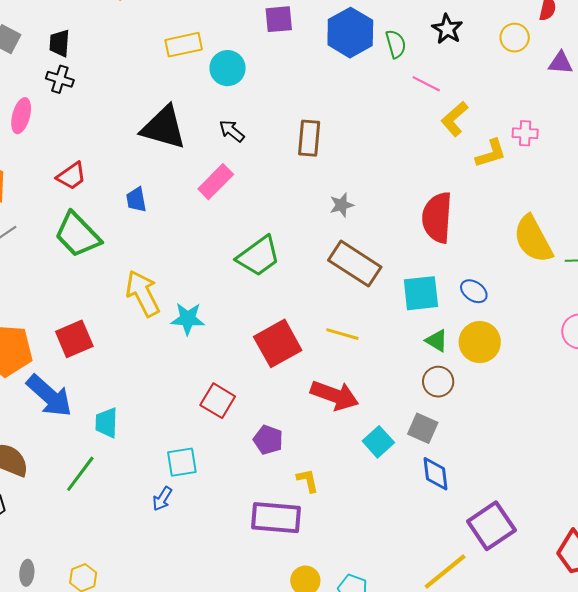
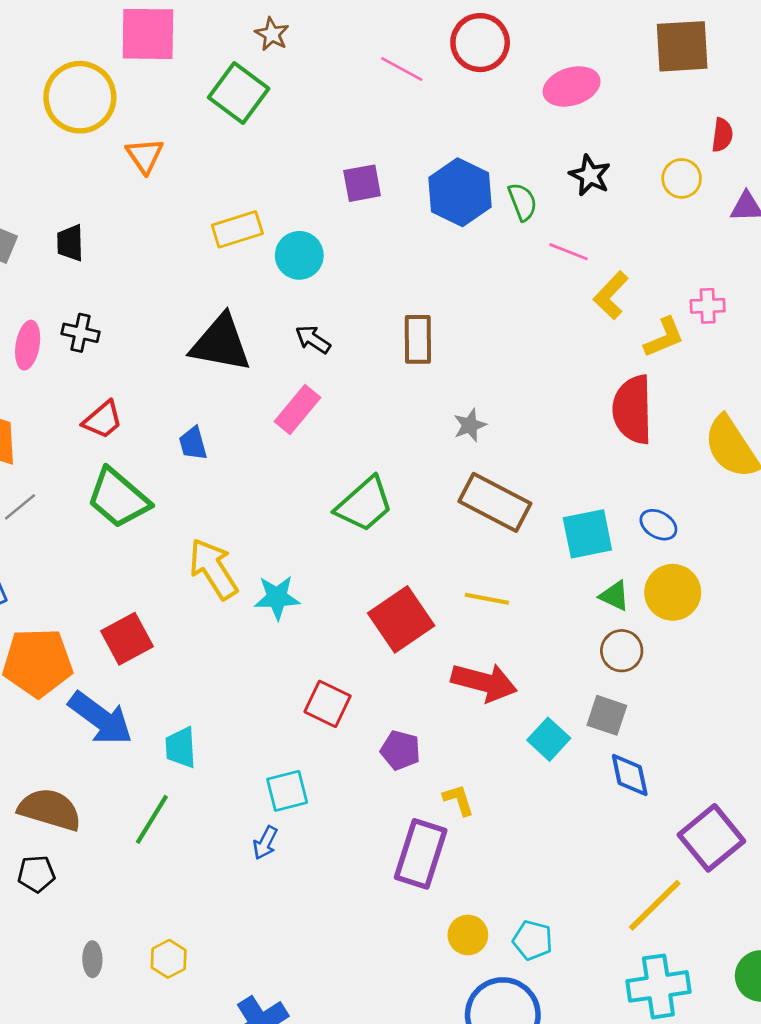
black cross: (60, 79) -> (80, 333), moved
red semicircle: (437, 218) -> (633, 410), moved
purple rectangle: (276, 518) -> (421, 854), turned -72

